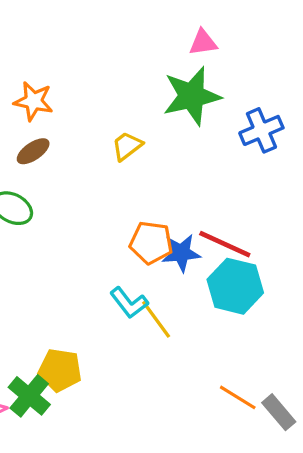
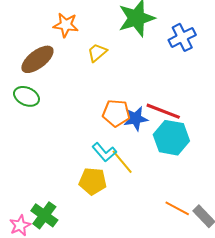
orange star: (34, 101) -> (66, 25), moved
brown ellipse: (33, 151) -> (37, 59), size x1.6
yellow pentagon: (60, 370) -> (93, 181), moved

